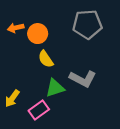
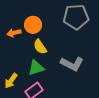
orange arrow: (16, 28) -> (14, 33), moved
green triangle: (55, 88) -> (36, 68), moved

